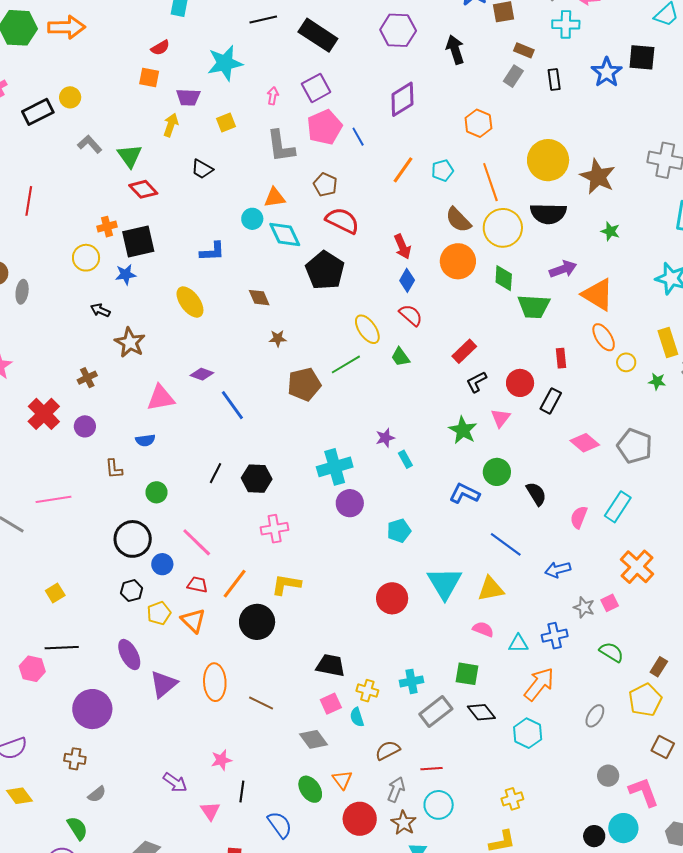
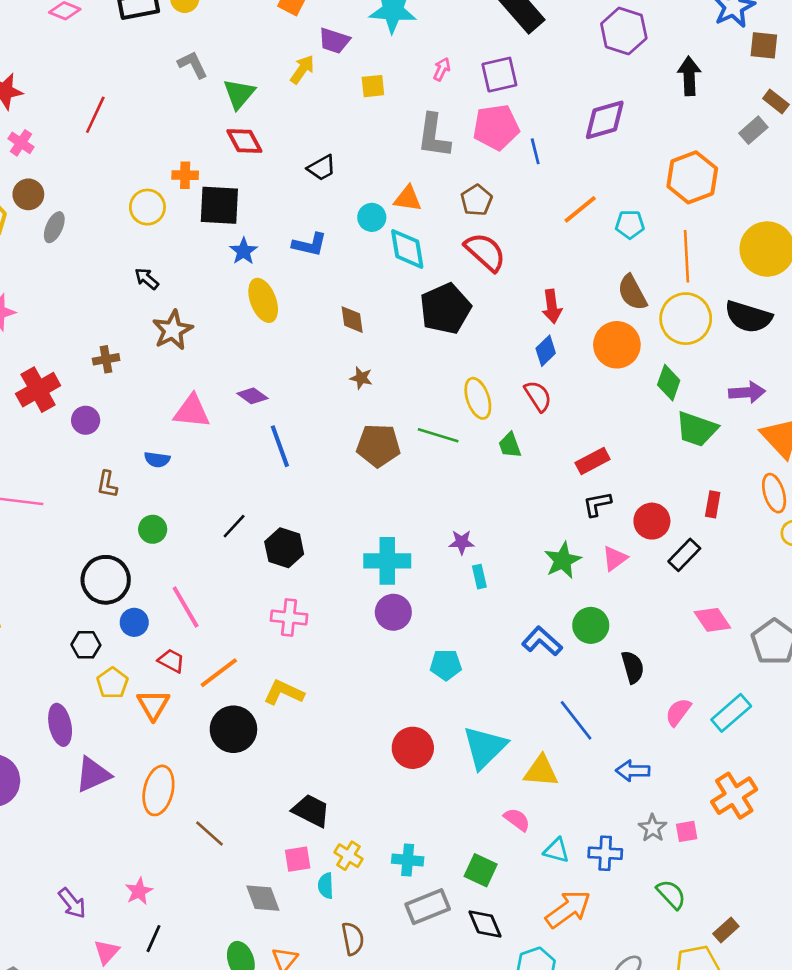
orange hexagon: (478, 123) -> (692, 177), size x1.4
black trapezoid: (202, 169) -> (322, 168), moved, turned -75
blue star: (126, 274) -> (244, 251), moved, turned 30
green line: (346, 364) -> (438, 435), turned 32
yellow pentagon: (159, 613) -> (112, 683), turned -30
brown semicircle: (388, 750) -> (353, 939), turned 90
pink star: (221, 760) -> (139, 891), turned -30

